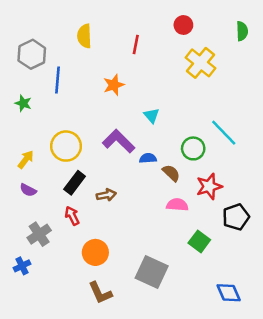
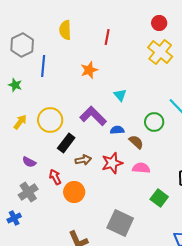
red circle: (183, 25) -> (159, 23), moved
yellow arrow: (26, 160) -> (20, 122), moved
black rectangle: (75, 183) -> (66, 143), moved
red star: (209, 186) -> (112, 163), moved
purple semicircle: (28, 190) -> (29, 162), moved
orange circle: (95, 252) -> (74, 192), moved

